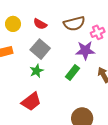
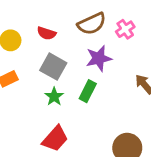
purple star: (85, 50) -> (99, 58), moved
green rectangle: (73, 73) -> (88, 91), moved

